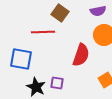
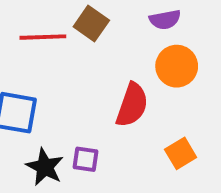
red line: (43, 32) -> (43, 37), moved

